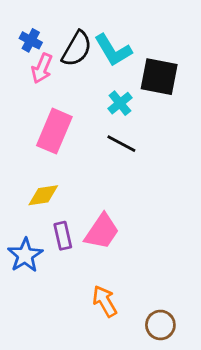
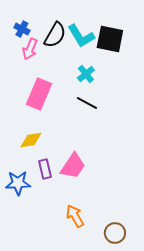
black square: (159, 77) -> (110, 39), moved
blue star: (25, 255) -> (18, 183), turned 30

